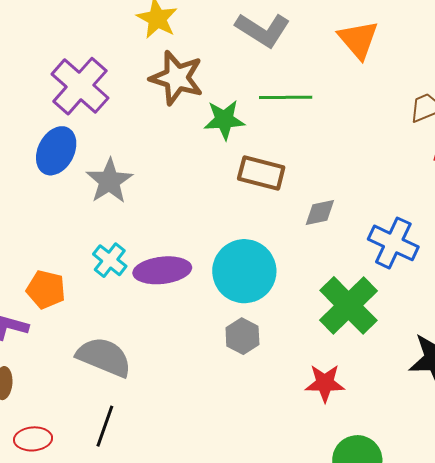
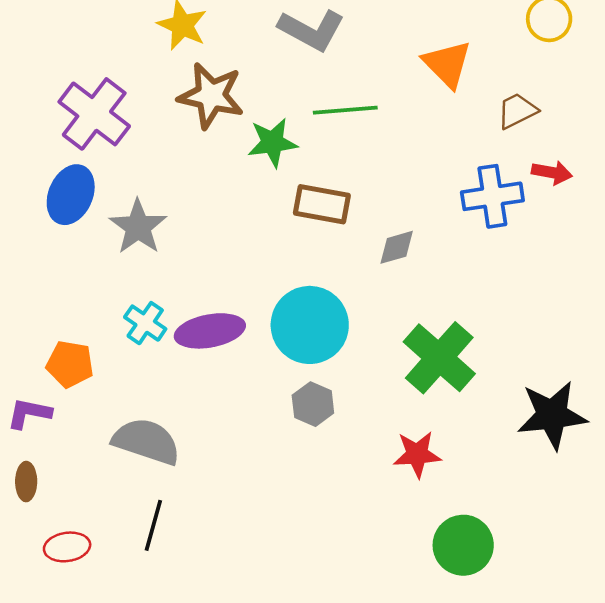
orange triangle: (358, 40) -> (447, 64), moved
blue cross: (393, 243) -> (492, 196), moved, turned -30

